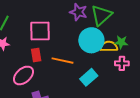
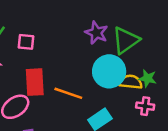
pink square: (40, 31) -> (26, 42), moved, size x0.6
red rectangle: (36, 55) -> (35, 82), size x1.5

